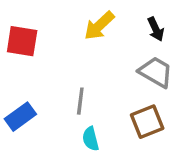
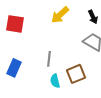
blue rectangle: (20, 117) -> (14, 68), turned -30
brown square: (147, 122) -> (76, 74), moved

